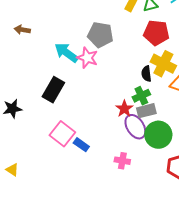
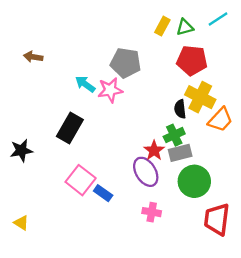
cyan arrow: (66, 53) -> (85, 84), size x0.7
pink star: (87, 58) -> (110, 90), turned -30
purple ellipse: (135, 127) -> (146, 172), moved

